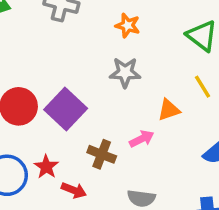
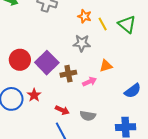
yellow line: (202, 87) -> (103, 24), moved
brown cross: (102, 154) -> (68, 74), moved, turned -35
red arrow: (74, 190) -> (62, 110), moved

